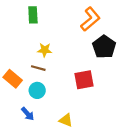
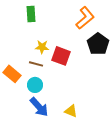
red square: (84, 80) -> (61, 56), moved, turned 30
blue arrow: (28, 114) -> (39, 107), moved, size x1.5
yellow triangle: (66, 120) -> (71, 111), moved

